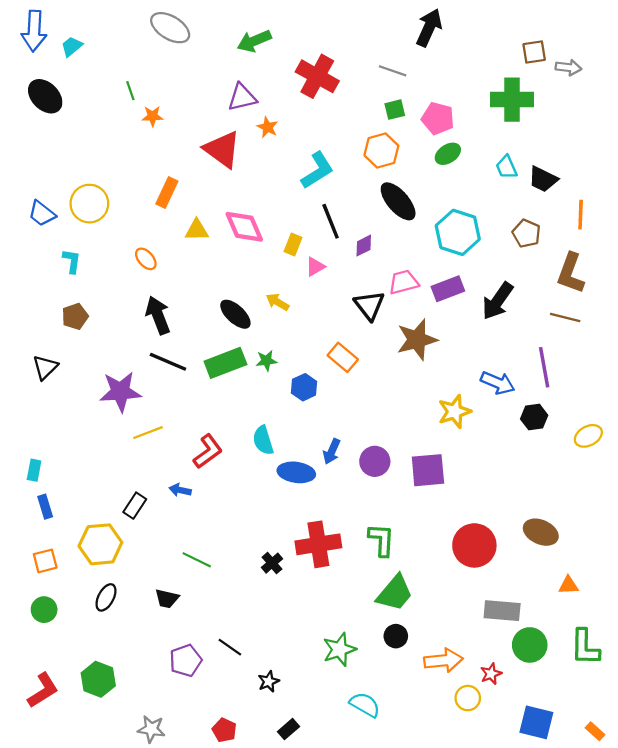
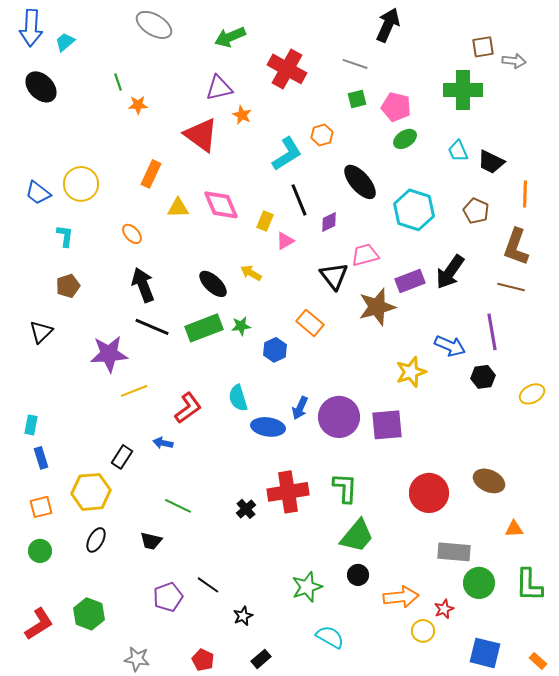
orange hexagon: (381, 150) -> (322, 135), moved, size x0.7
purple rectangle: (448, 289) -> (410, 281), moved
purple circle: (375, 461) -> (339, 417), size x1.5

